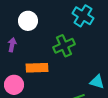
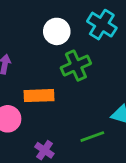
white circle: (28, 21) -> (57, 31), moved

